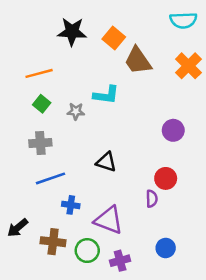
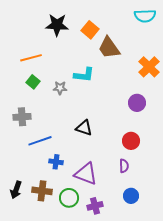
orange cross: (188, 66) -> (149, 67), moved
gray cross: (40, 143) -> (22, 117), moved
purple semicircle: (152, 199) -> (124, 166), moved
black arrow: (18, 228) -> (16, 190), moved, turned -30

